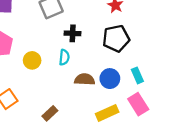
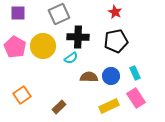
black cross: (73, 33) -> (78, 37), size x1.5
cyan semicircle: (64, 57) -> (71, 58), turned 48
yellow circle: (32, 60) -> (43, 46), moved, size x1.6

